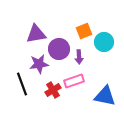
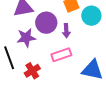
red cross: (53, 90) -> (32, 71), moved

